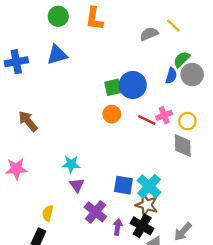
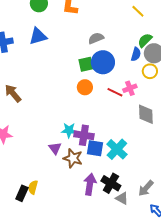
gray semicircle: (149, 34) -> (96, 38), moved
yellow circle: (187, 121) -> (150, 71), moved
cyan star: (71, 164) -> (69, 130), moved
brown star: (147, 205) -> (73, 158), moved
purple cross: (95, 212) -> (84, 135), moved, turned -30
yellow semicircle: (48, 213) -> (33, 187), moved
purple arrow: (118, 227) -> (90, 184), size x1.5

